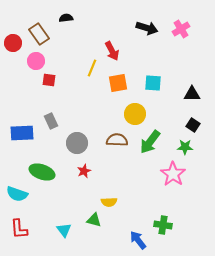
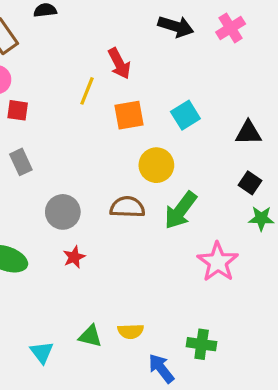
cyan square: (153, 83) -> (185, 115), turned -36
gray rectangle: (51, 121) -> (21, 162), moved
green star: (185, 147) -> (261, 218), moved
yellow semicircle: (109, 202) -> (131, 331), moved

